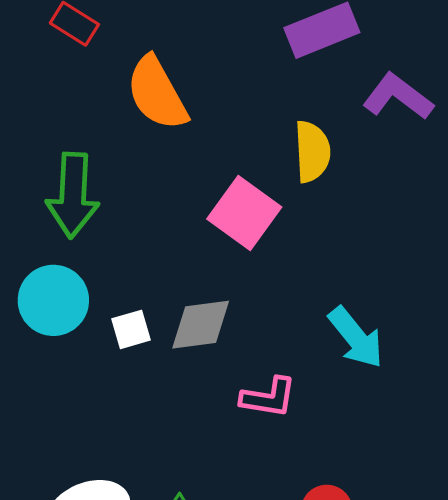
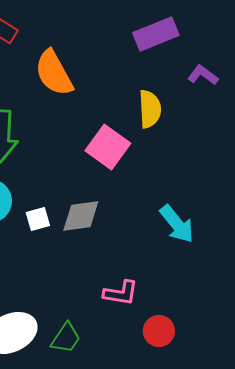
purple L-shape: (398, 97) -> (203, 75), size x0.7
pink L-shape: (269, 397) -> (121, 293), moved

